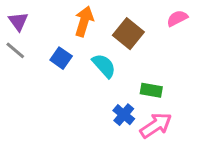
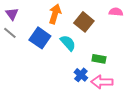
pink semicircle: (177, 18) -> (116, 12), turned 32
blue square: (61, 58) -> (40, 38), size x1.5
pink arrow: (156, 125) -> (102, 82), turned -145

